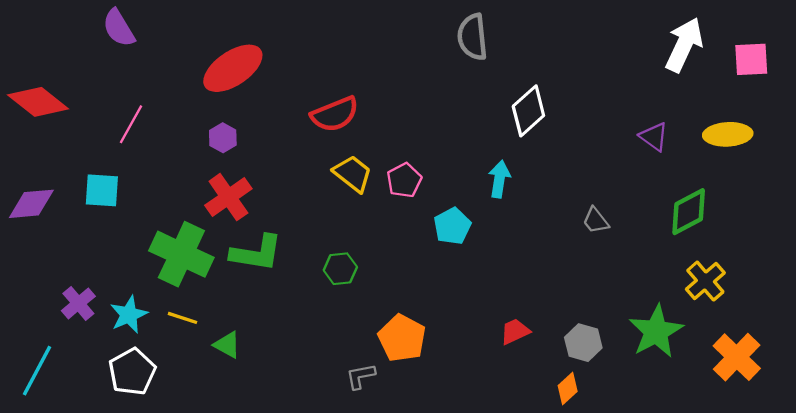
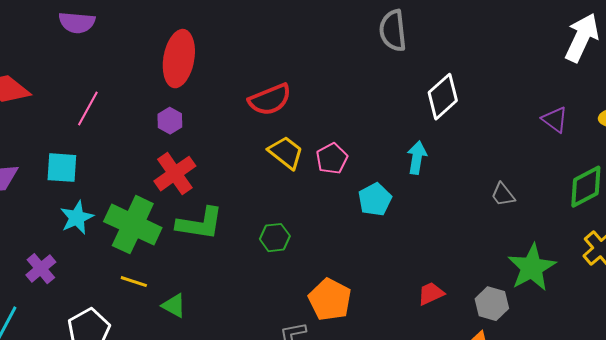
purple semicircle: (119, 28) -> (77, 23), turned -54
red ellipse: (233, 68) -> (179, 59), turned -46
cyan star: (129, 315) -> (77, 218), moved
green star: (656, 331) -> (532, 268), moved

